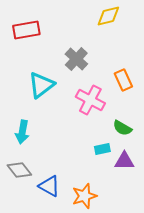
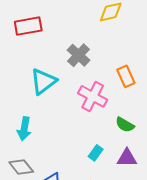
cyan rectangle: (102, 149) -> (96, 153), moved, turned -42

